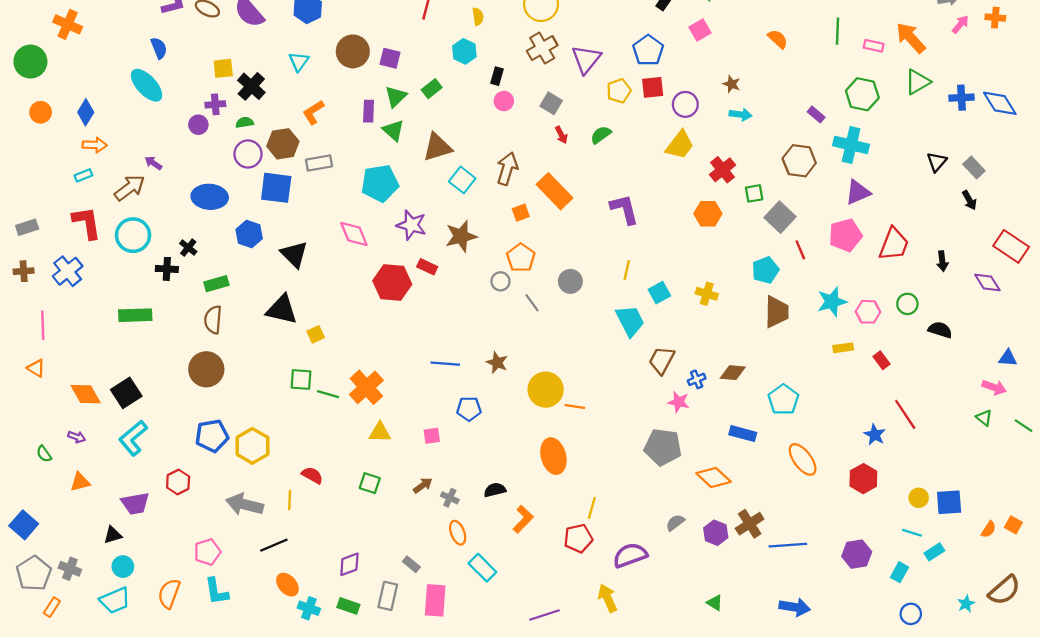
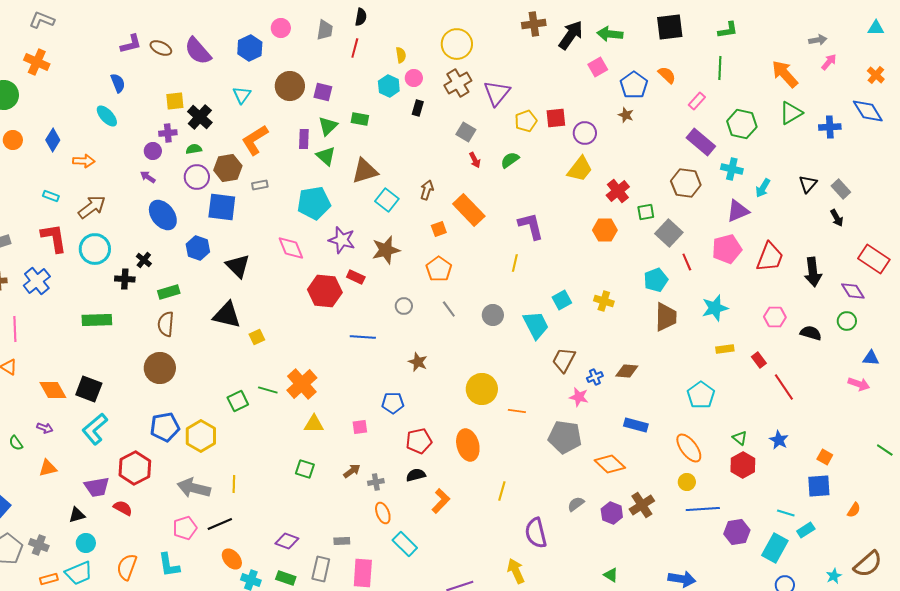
orange cross: (995, 18) -> (876, 75), moved, turned 36
pink rectangle: (874, 46) -> (697, 101), moved, turned -60
blue pentagon: (648, 50) -> (634, 85), moved
cyan ellipse: (147, 85) -> (107, 116), size x0.7
green rectangle: (432, 89) -> (360, 119), turned 48
pink circle: (504, 101) -> (414, 78), moved
blue diamond: (1000, 103) -> (868, 111), moved
orange L-shape: (313, 112) -> (255, 140), size x1.4
cyan arrow: (741, 115) -> (763, 188), moved, turned 114
purple rectangle: (816, 115) -> (701, 142), size x1.8
orange arrow: (95, 145) -> (84, 161), moved
cyan cross: (851, 145) -> (732, 169), size x0.7
purple arrow: (153, 163) -> (148, 177), moved
gray rectangle: (319, 163) -> (260, 185), size x0.7
brown arrow: (507, 169) -> (427, 190), size x0.7
cyan rectangle: (83, 175) -> (51, 196), turned 42
blue ellipse: (210, 197) -> (163, 215), turned 48
black arrow: (942, 261) -> (813, 272), size x1.6
yellow line: (627, 270) -> (515, 263), moved
gray circle: (500, 281) -> (404, 306), moved
gray circle: (570, 281) -> (493, 315), moved
green circle: (907, 304) -> (847, 321), moved
pink hexagon: (868, 312) -> (775, 317), moved
blue line: (445, 364) -> (363, 337), moved
green square: (301, 379) -> (238, 401), moved, turned -30
yellow circle: (546, 390) -> (482, 389), moved
black square: (126, 393) -> (89, 389), turned -36
cyan pentagon: (783, 400) -> (701, 395), moved
orange line: (575, 406) -> (517, 411), moved
red line: (905, 414) -> (784, 387), moved
green triangle: (984, 418) -> (740, 438), moved
green line: (1023, 426) -> (885, 450), moved
blue star: (875, 435) -> (779, 440), moved
red semicircle: (312, 475) -> (123, 508), moved
red hexagon: (178, 482) -> (135, 468), size x1.5
gray cross: (450, 498) -> (376, 482), turned -35
yellow circle: (919, 498) -> (687, 482), moved
orange square: (1013, 525) -> (825, 457), moved
red pentagon: (578, 538) -> (419, 441), moved
blue line: (788, 545) -> (703, 509), moved
pink pentagon: (207, 552) -> (185, 528), moved
purple semicircle: (630, 555) -> (536, 533), turned -84
purple diamond: (349, 564) -> (287, 541), turned 40
gray rectangle: (411, 564) -> (342, 541), turned -42
cyan rectangle: (900, 572) -> (775, 548), size x1.6
orange rectangle: (52, 607) -> (49, 579), moved, turned 42

